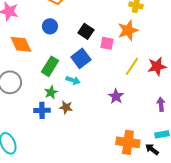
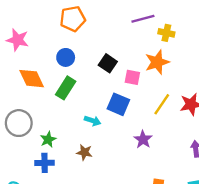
blue square: (81, 58) -> (118, 104), moved, turned -30
green rectangle: (50, 66) -> (66, 88), moved
green star: (51, 92) -> (48, 139), moved
blue cross: (42, 110) -> (45, 163), moved

